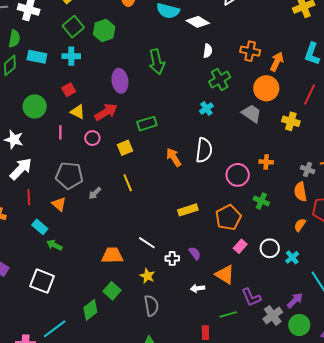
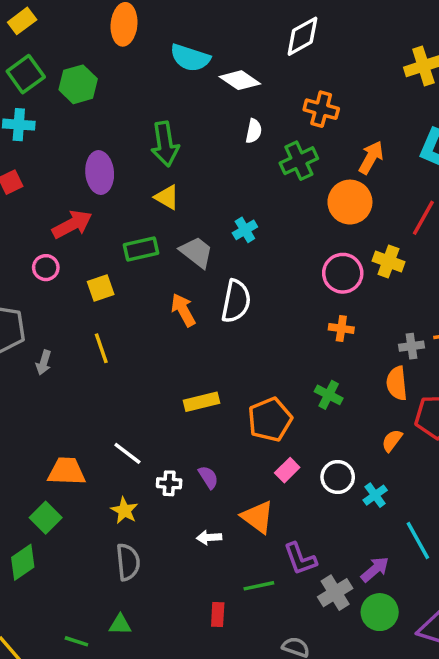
orange cross: (250, 51) -> (321, 109), moved
green cross: (220, 79) -> (299, 161), moved
yellow triangle: (78, 112) -> (167, 197), moved
gray trapezoid: (252, 113) -> (196, 252), moved
gray cross: (308, 169) -> (411, 346), turned -32
pink circle: (238, 175) -> (343, 273), moved
gray arrow: (95, 193) -> (44, 363), turned -32
green square: (112, 291) -> (46, 518), moved

